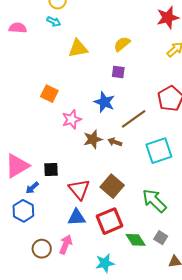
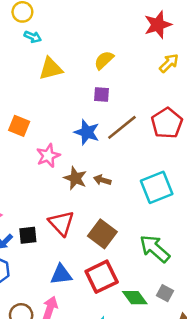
cyan arrow: (54, 22) -> (33, 37), moved
brown line: (134, 119) -> (122, 127), moved
brown star: (93, 139) -> (75, 178), turned -30
black square: (51, 170) -> (28, 235), moved
red triangle: (79, 189) -> (61, 223), moved

